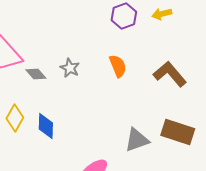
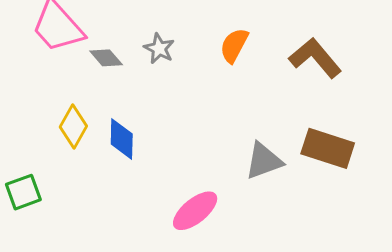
orange semicircle: (118, 66) -> (234, 45), turned -130

